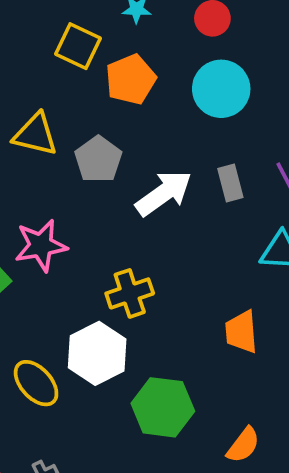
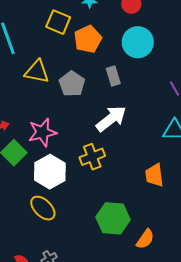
gray rectangle: (230, 183) -> (113, 76), moved
white arrow: (164, 193) -> (111, 119), moved
white hexagon: (97, 353) -> (50, 172), moved
orange semicircle: (243, 445) -> (145, 239), moved

